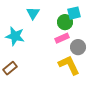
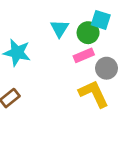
cyan triangle: (33, 13) -> (60, 28), moved
cyan square: (74, 13) -> (101, 20), turned 32

